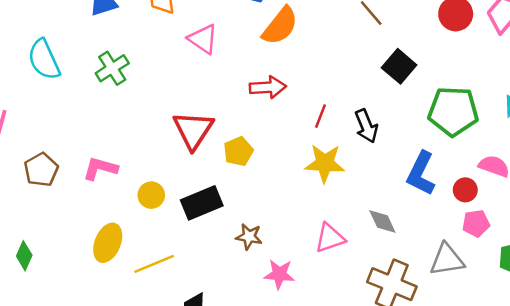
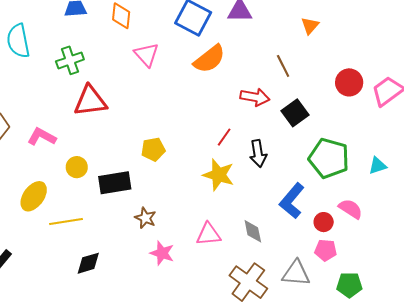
red arrow: (268, 87) -> (255, 97), moved
red triangle: (193, 130) -> (90, 101), moved, turned 36

